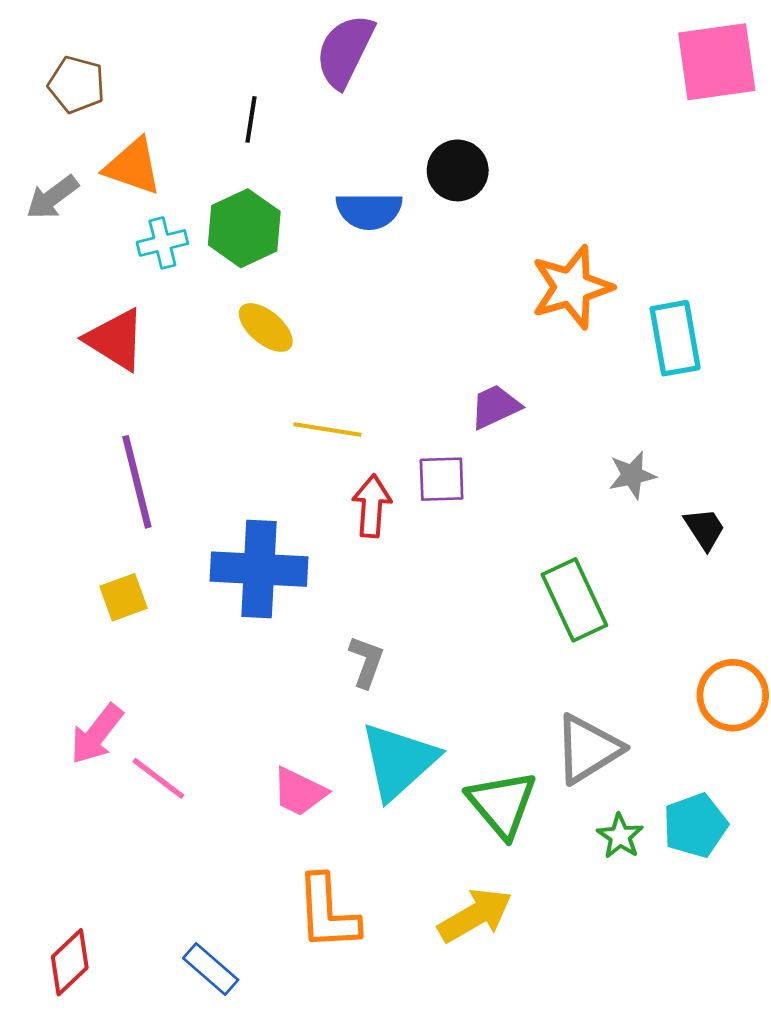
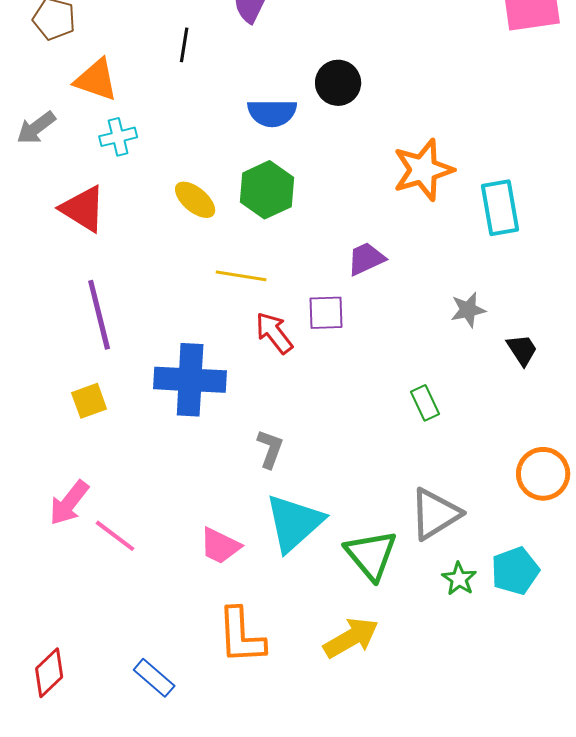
gray arrow: (52, 197) -> (36, 128), moved
green hexagon: (244, 228) -> (267, 190), moved
red arrow: (372, 506) -> (274, 333), turned -42
green rectangle: (574, 600) -> (425, 403), size x0.6

